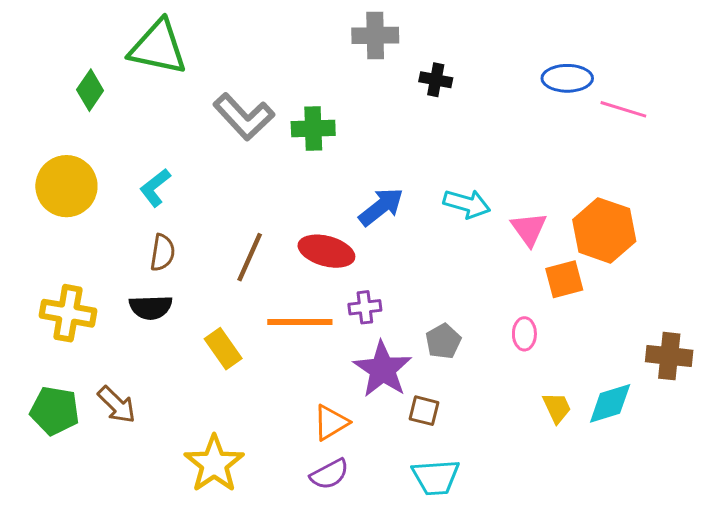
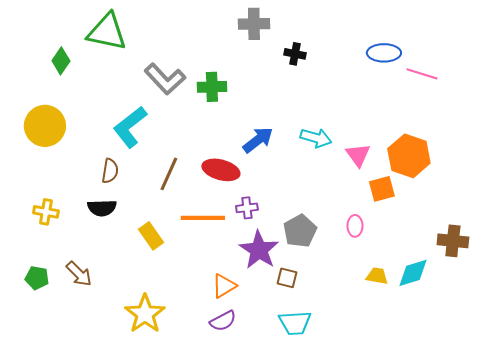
cyan L-shape: (155, 188) -> (130, 127), moved, size x1.6
yellow cross: (68, 313) -> (46, 212), size x0.7
gray pentagon: (443, 341) -> (300, 231), size x1.4
yellow trapezoid: (557, 408) -> (377, 276), turned -55
green pentagon: (55, 411) -> (37, 278), size x0.7

